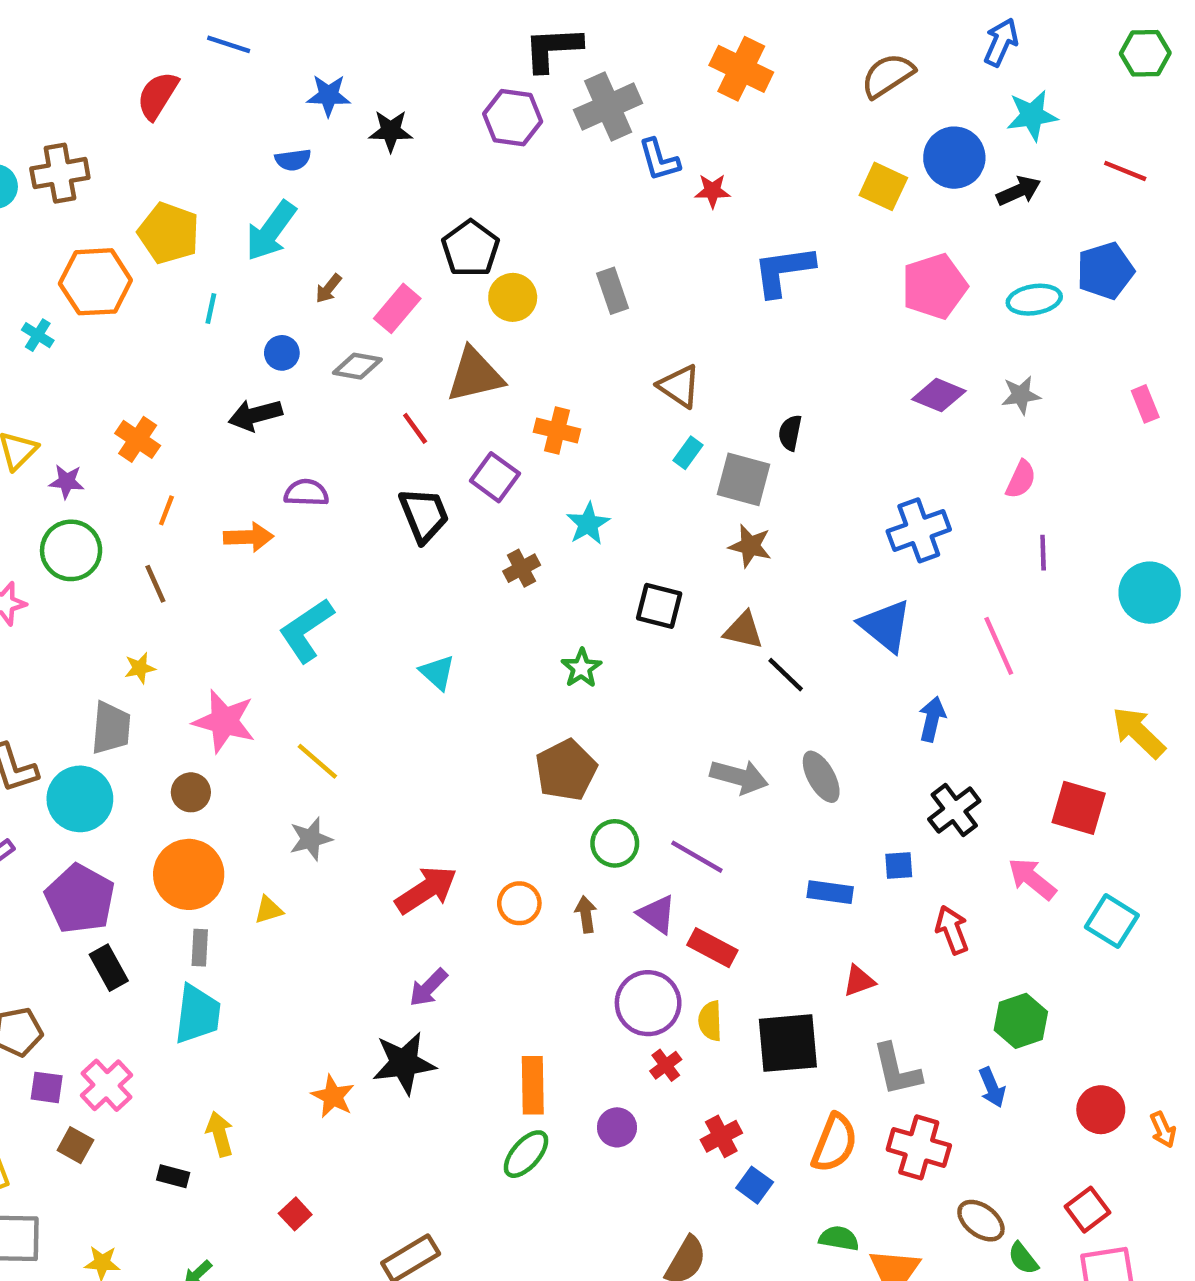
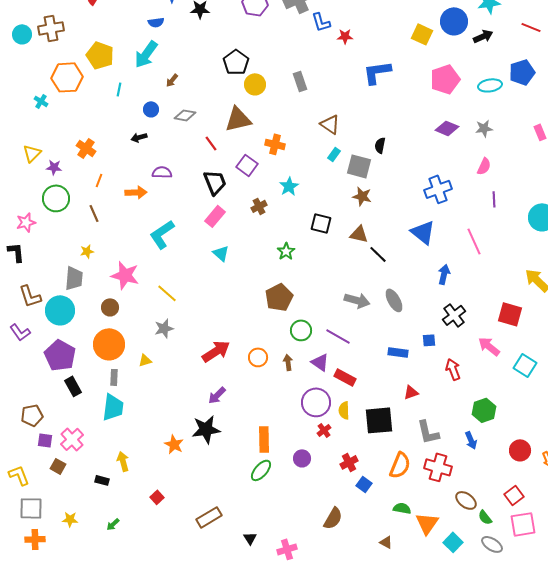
pink rectangle: (397, 308) -> (215, 216), moved
black arrow: (255, 415) -> (139, 137), size x0.7

